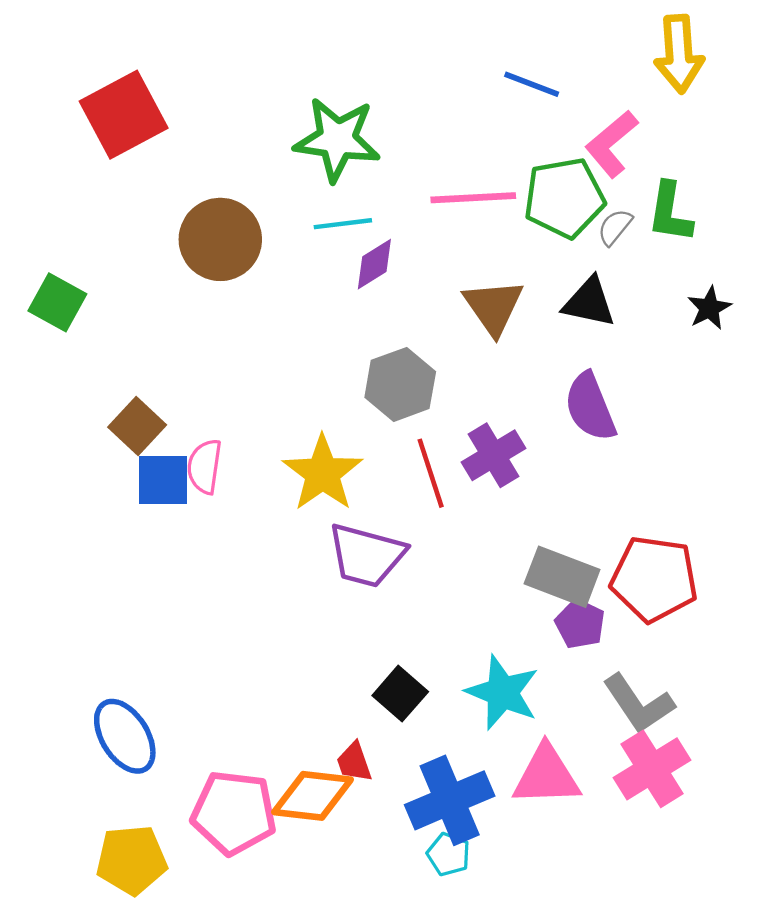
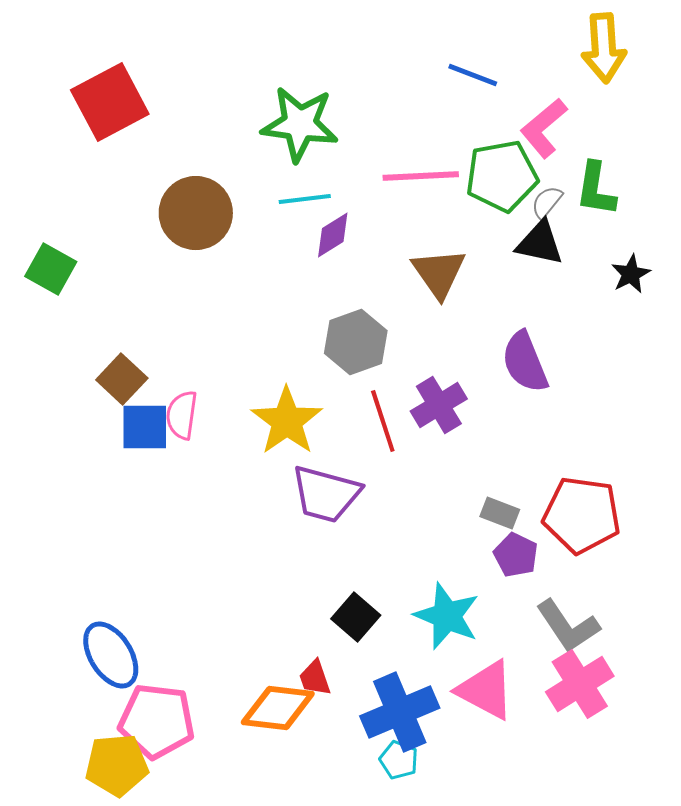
black triangle: (589, 302) -> (540, 243), moved
gray rectangle: (562, 577) -> (500, 513), size x0.6
pink triangle: (546, 776) -> (486, 690), turned 30
pink pentagon: (234, 813) -> (157, 721), moved

